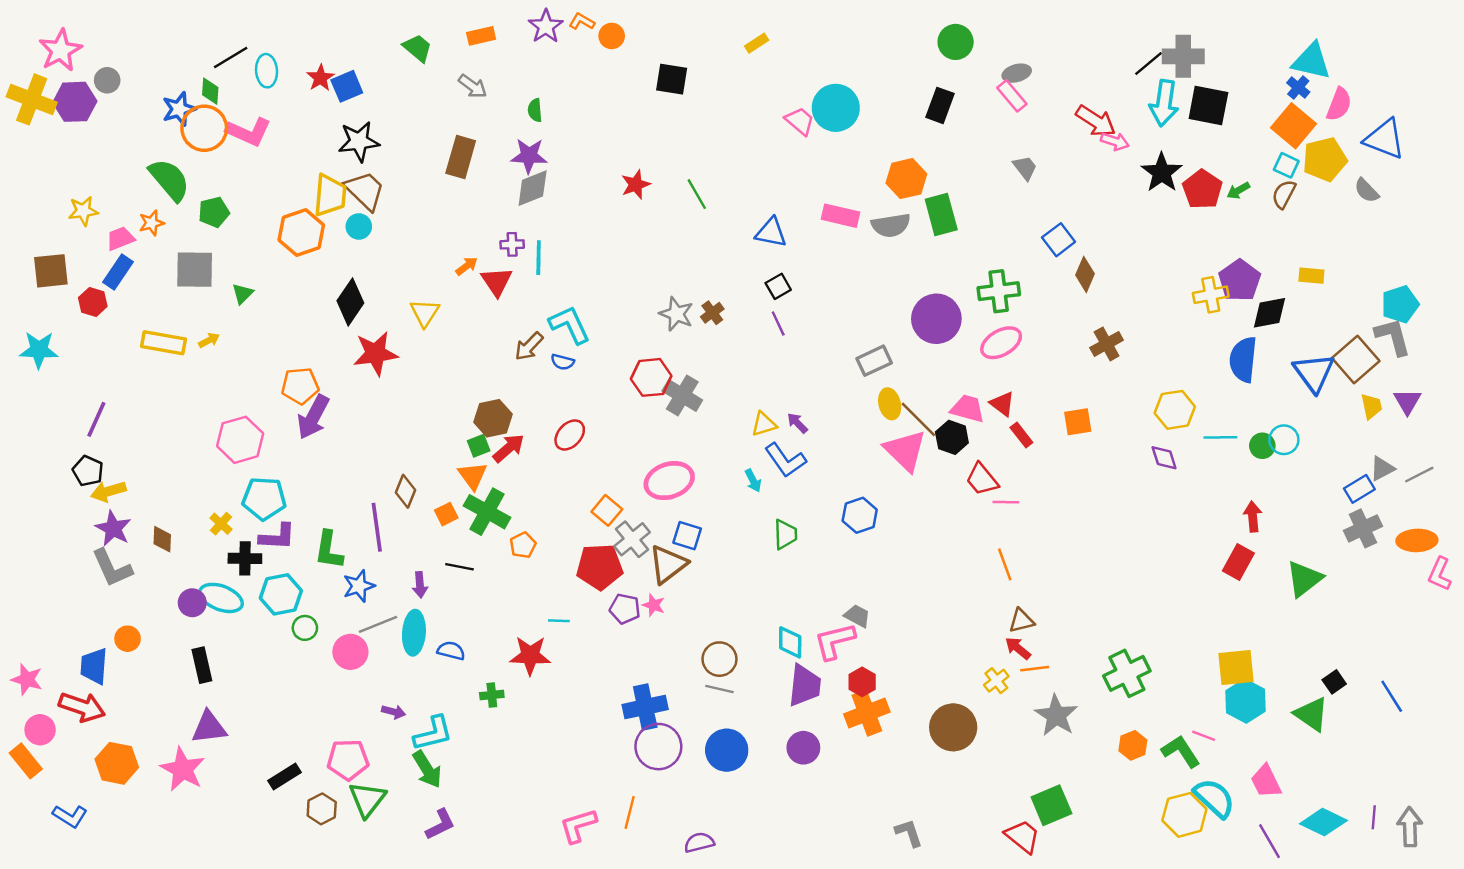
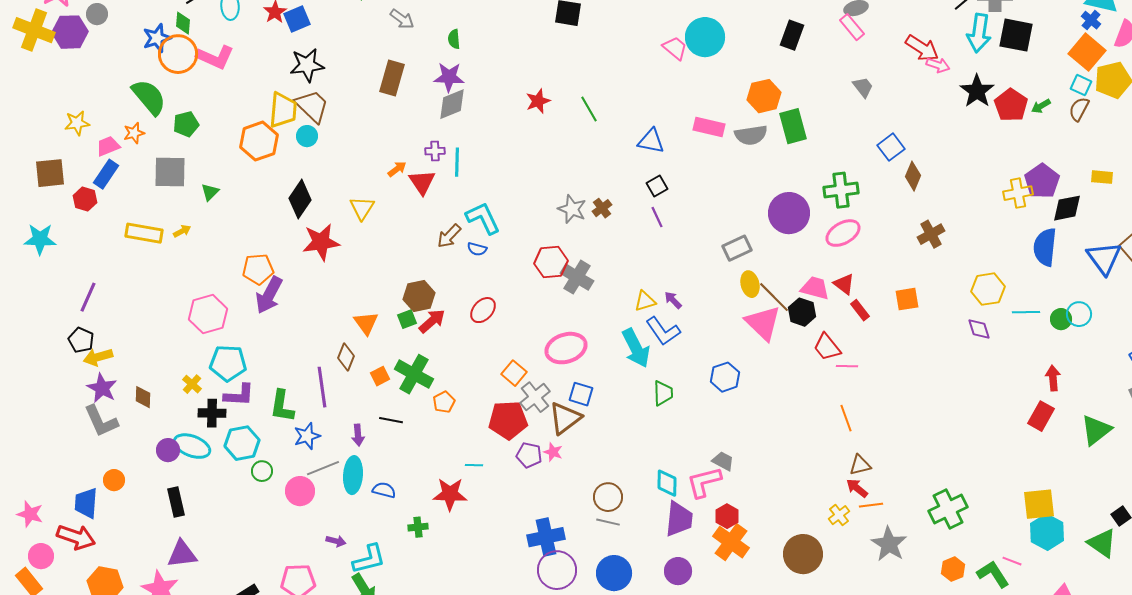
orange triangle: (473, 476) -> (366, 323), moved
cyan arrow: (753, 481) -> (636, 348), size x2.0
orange cross: (867, 713) -> (731, 542), turned -33

